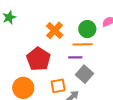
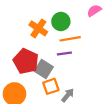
green circle: (87, 29) -> (61, 21), moved
gray square: (84, 74) -> (44, 69), moved

